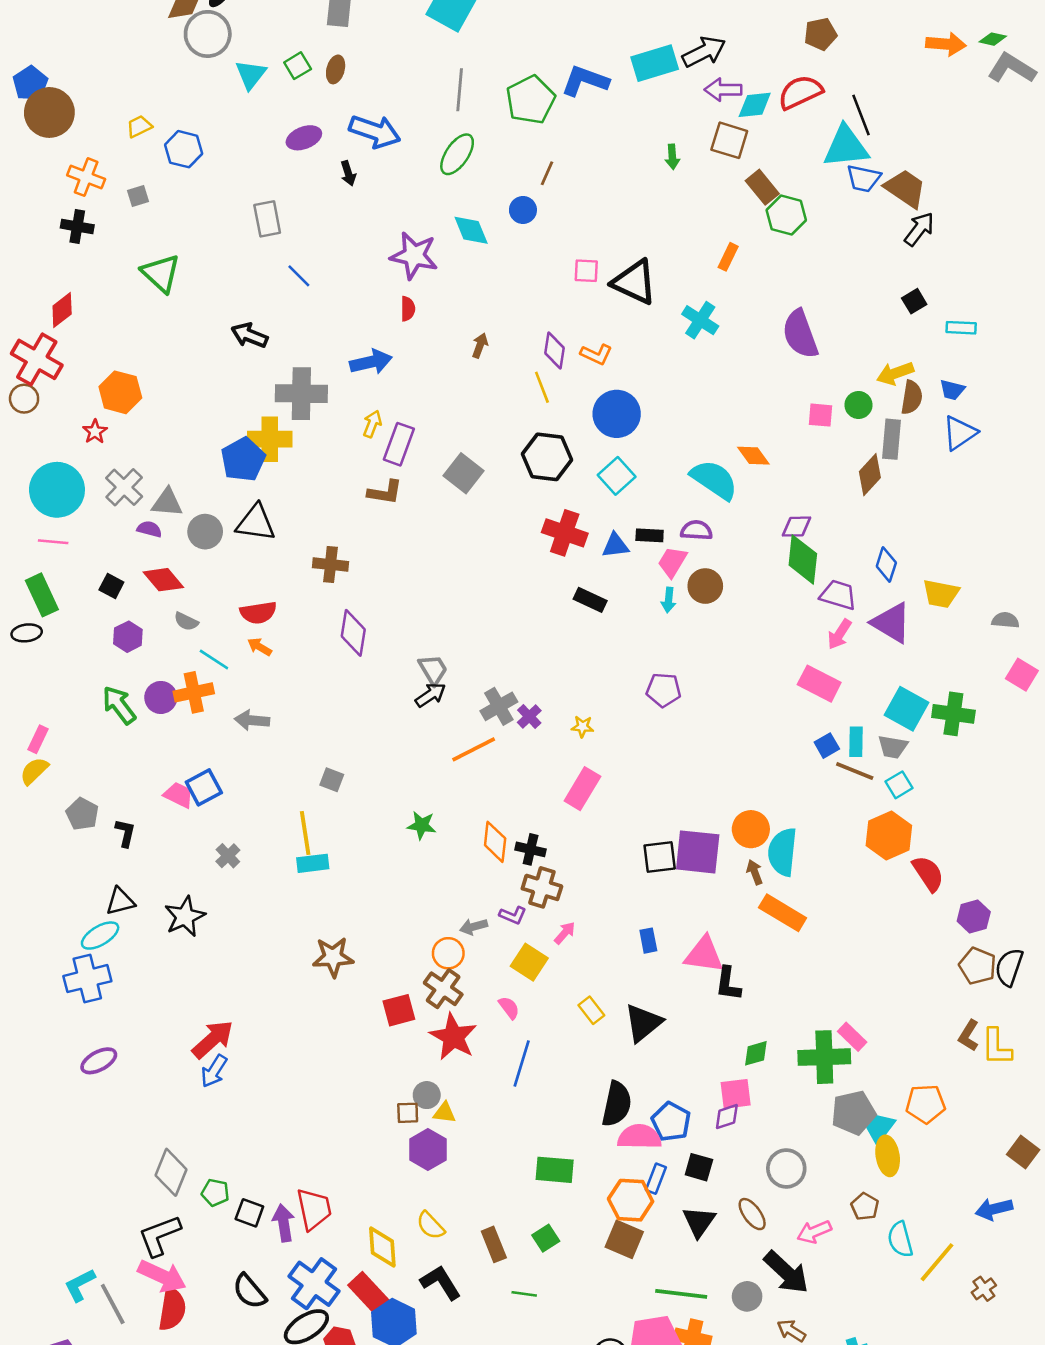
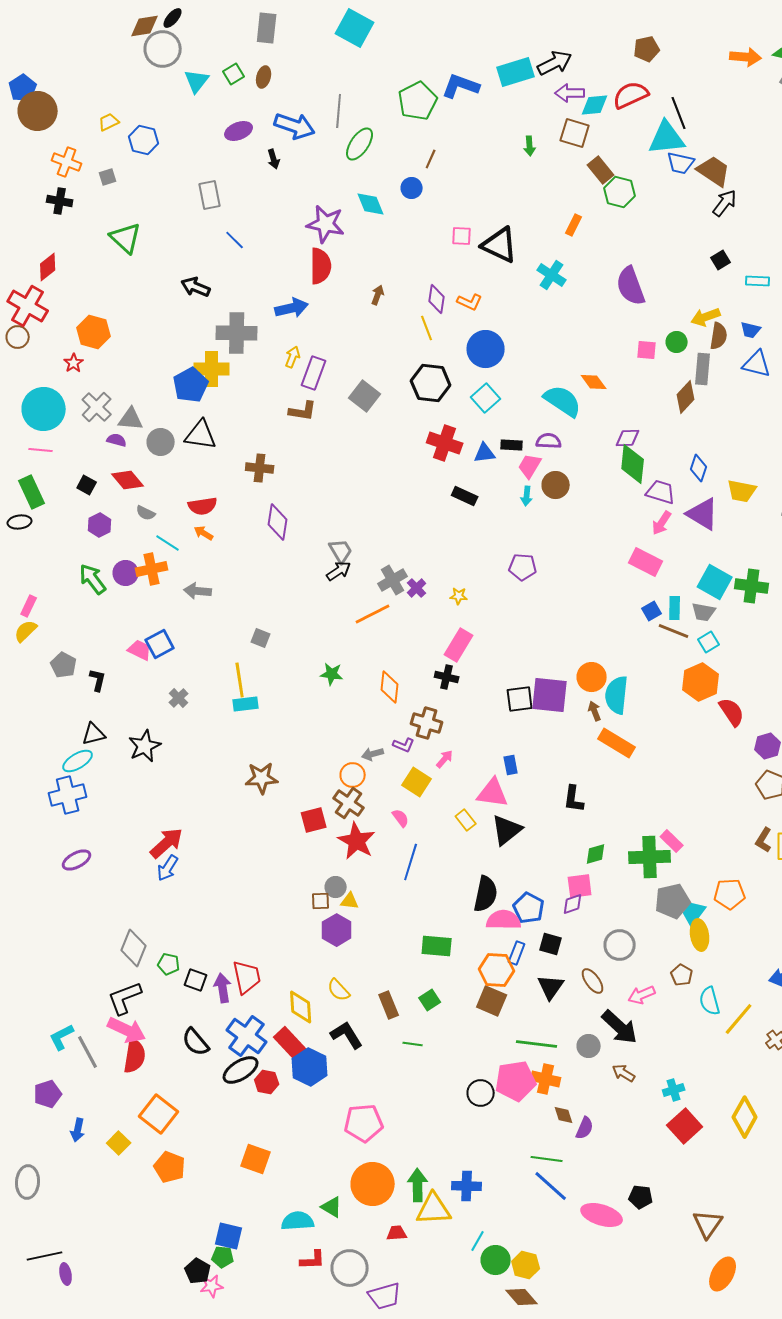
gray line: (460, 90) -> (339, 111), moved
red semicircle: (408, 309) -> (321, 266), size x1.8
blue triangle: (960, 433) -> (757, 364), turned 48
black cross: (531, 849) -> (447, 677), moved
pink triangle: (704, 955) -> (493, 793), moved

